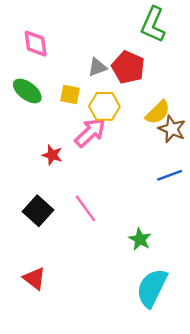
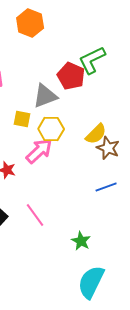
green L-shape: (153, 25) -> (92, 60), turned 40
gray triangle: (97, 67) -> (45, 96), size x1.5
red pentagon: (128, 67) -> (71, 76), moved

